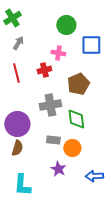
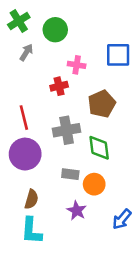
green circle: (66, 25) -> (55, 30), moved
red line: (16, 73) -> (24, 118), moved
brown semicircle: (17, 148) -> (31, 199), moved
blue arrow: (94, 176) -> (122, 219), turned -48

